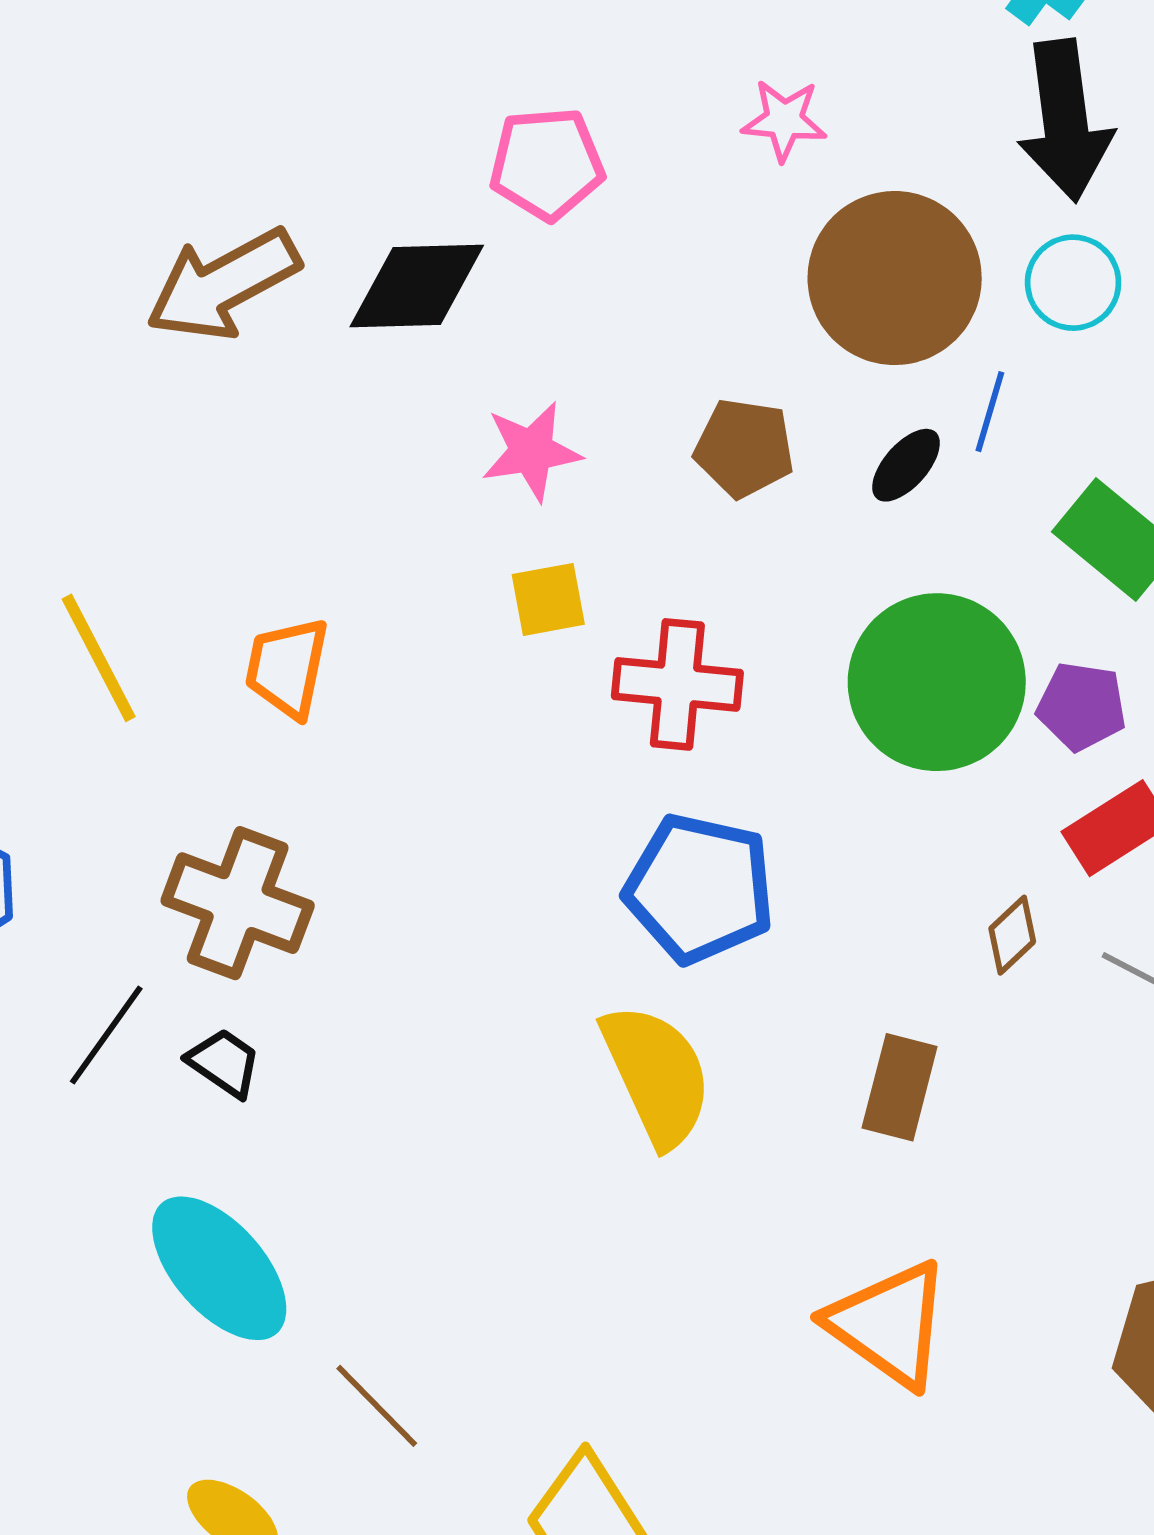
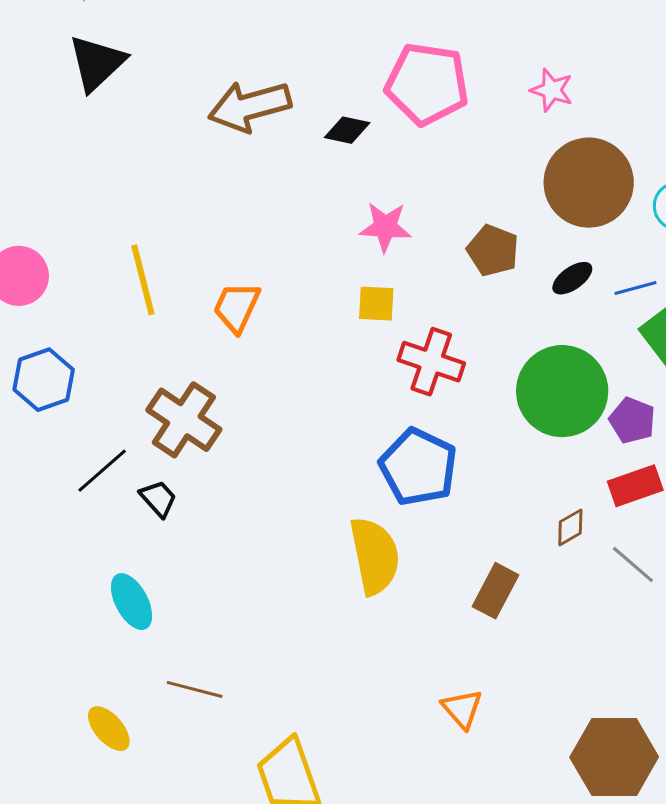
pink pentagon: (547, 164) -> (427, 84), size x1.4
black diamond: (417, 286) -> (347, 130), size x0.6
blue line: (990, 412) -> (636, 288), moved, turned 45
cyan ellipse: (219, 1268) -> (132, 602), size x0.7
orange triangle: (889, 1324) -> (462, 709), size x0.6
brown line: (377, 1406) -> (195, 689), turned -44

